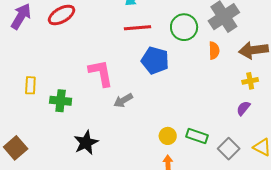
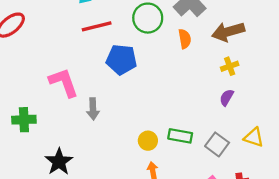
gray arrow: (123, 100) -> (93, 109), turned -54

